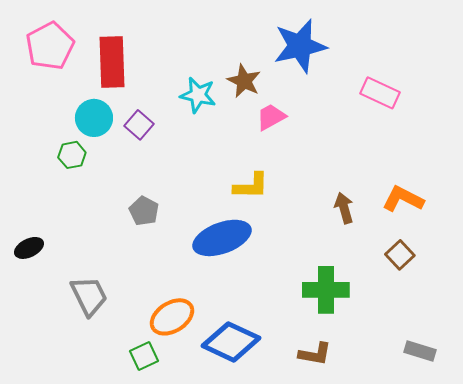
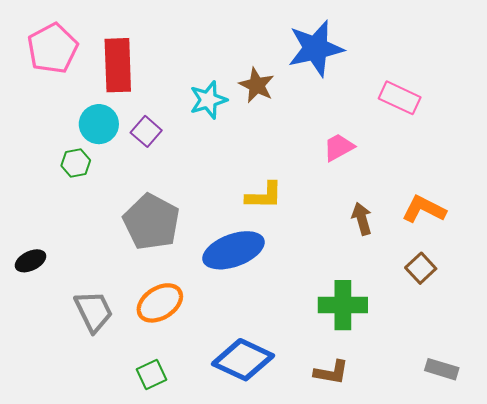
cyan star: (198, 95) -> (208, 100), turned -30
pink trapezoid: (271, 117) -> (339, 147), moved
gray pentagon: (144, 211) -> (151, 222), size x1.8
orange ellipse: (172, 317) -> (160, 303), moved

